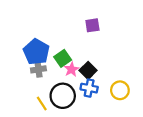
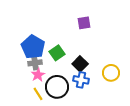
pink star: (72, 69) -> (38, 75), moved
yellow circle: (120, 90) -> (111, 73), moved

